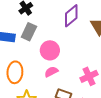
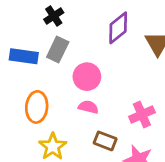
pink semicircle: (51, 72) -> (88, 107), turned 40

